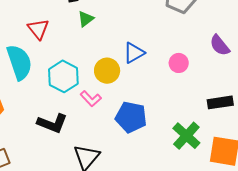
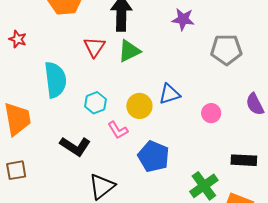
green triangle: (86, 19) -> (129, 51), size x1.4
red triangle: (38, 29) -> (94, 47), moved
cyan hexagon: (63, 76) -> (95, 103), size x0.7

